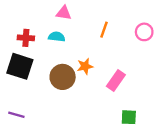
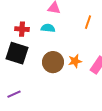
orange star: (85, 66) -> (75, 61), moved
purple line: (16, 115) -> (14, 94), turned -40

